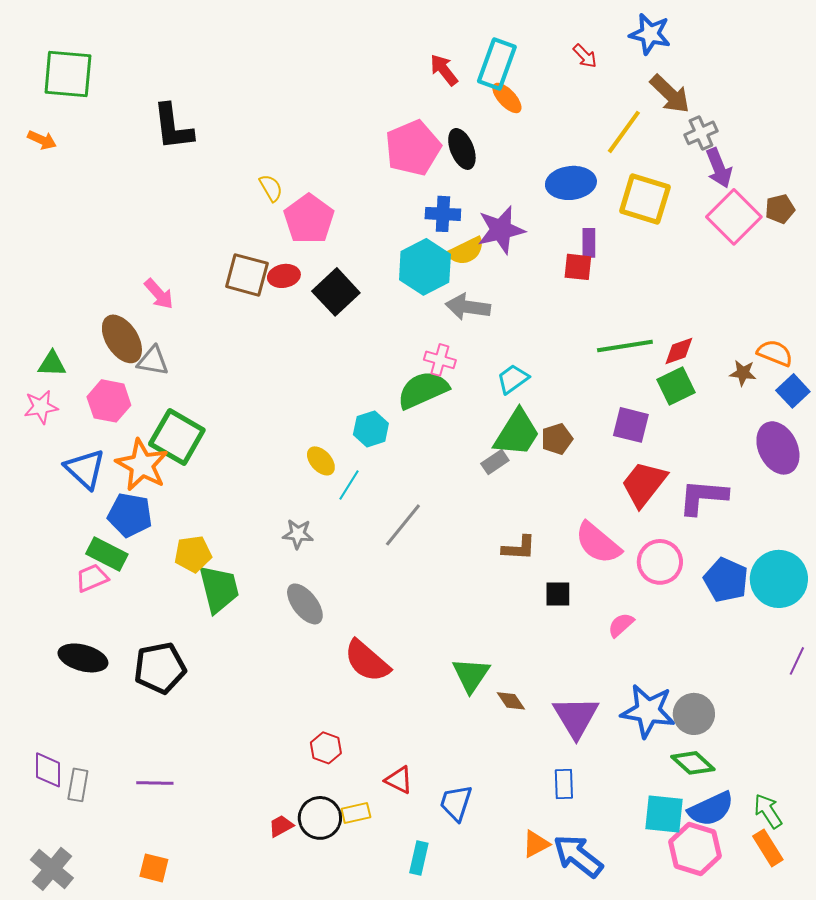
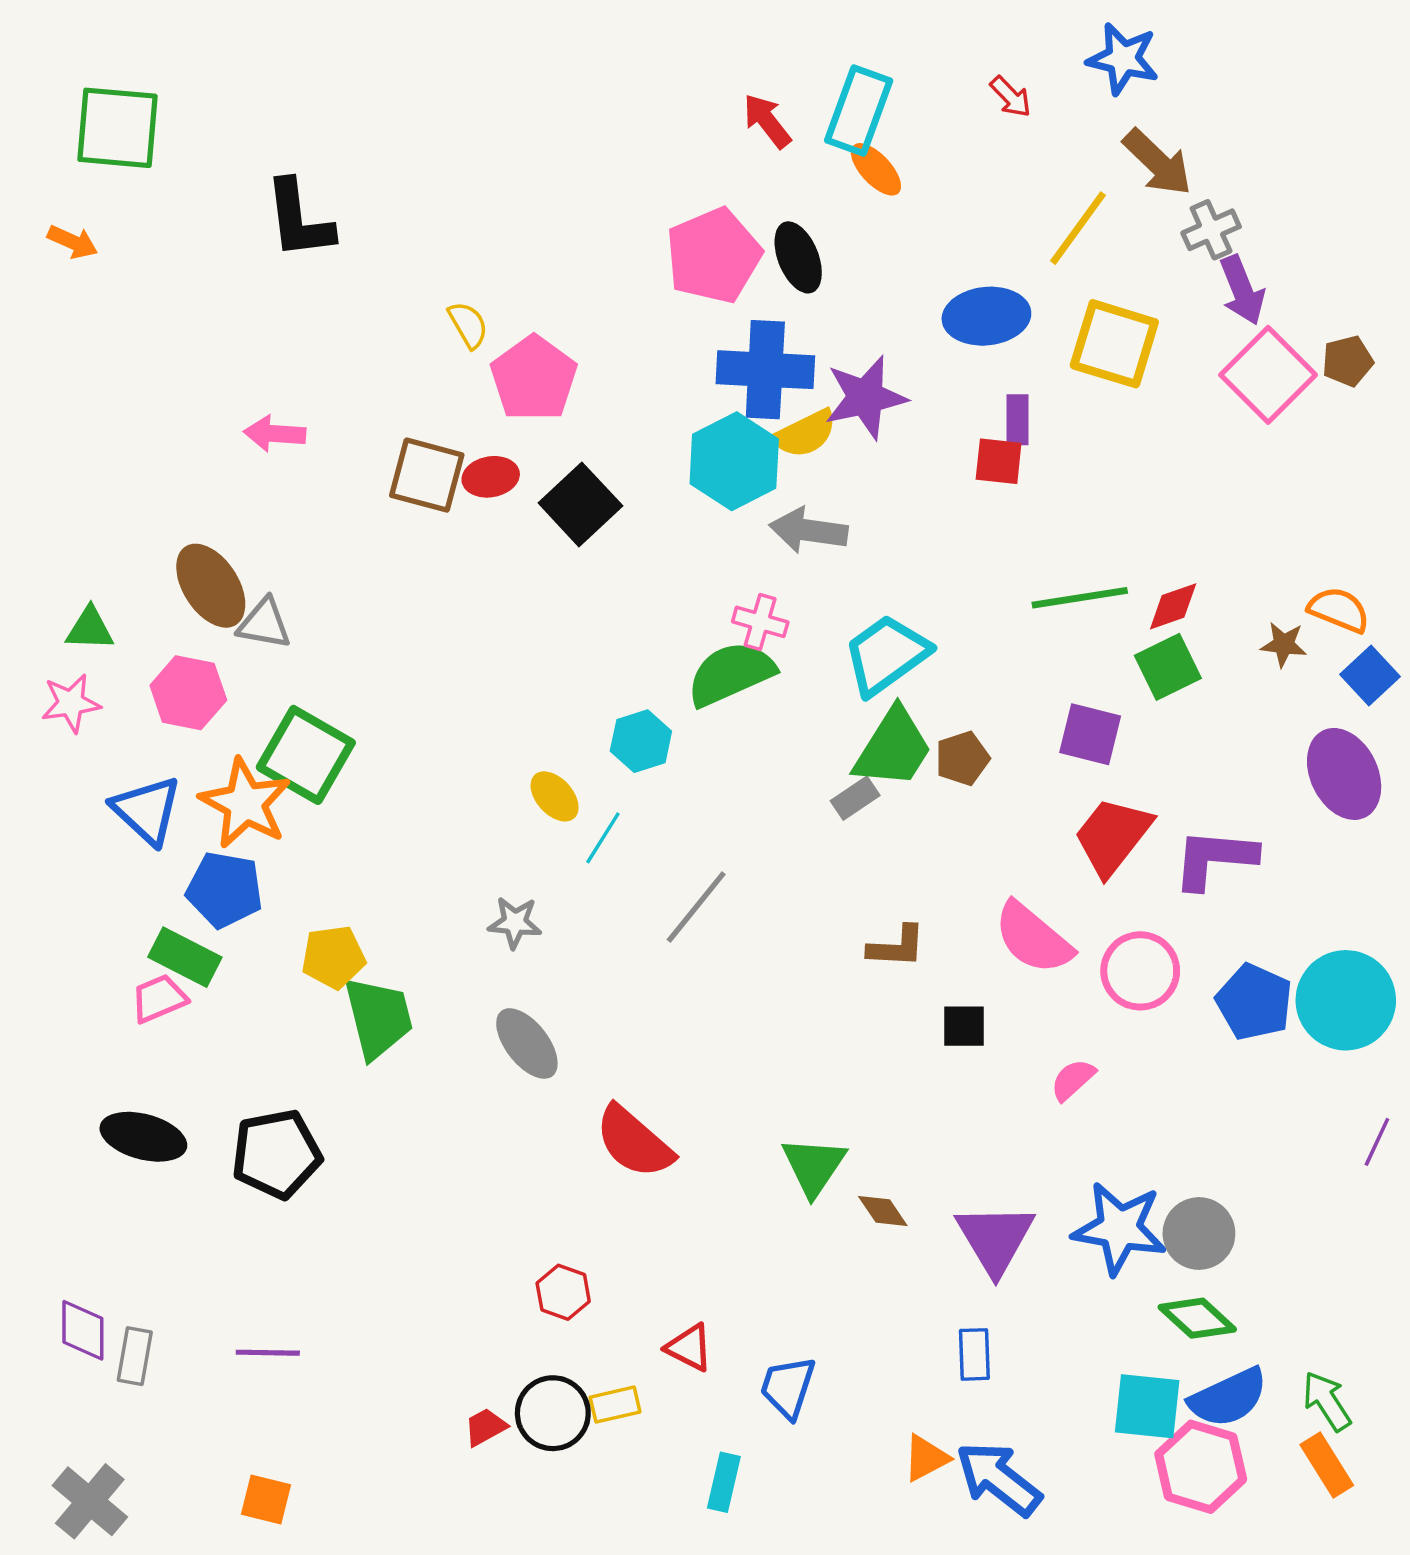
blue cross: (443, 214) -> (765, 370), size x1.6
pink arrow: (159, 294) -> (275, 434), moved, turned 136
cyan trapezoid: (513, 379) -> (886, 655), size x1.6

